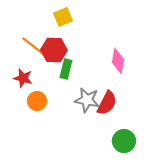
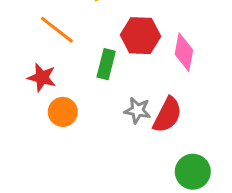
red hexagon: (54, 50) -> (140, 36), moved
gray star: (87, 100) -> (137, 110), size x0.7

